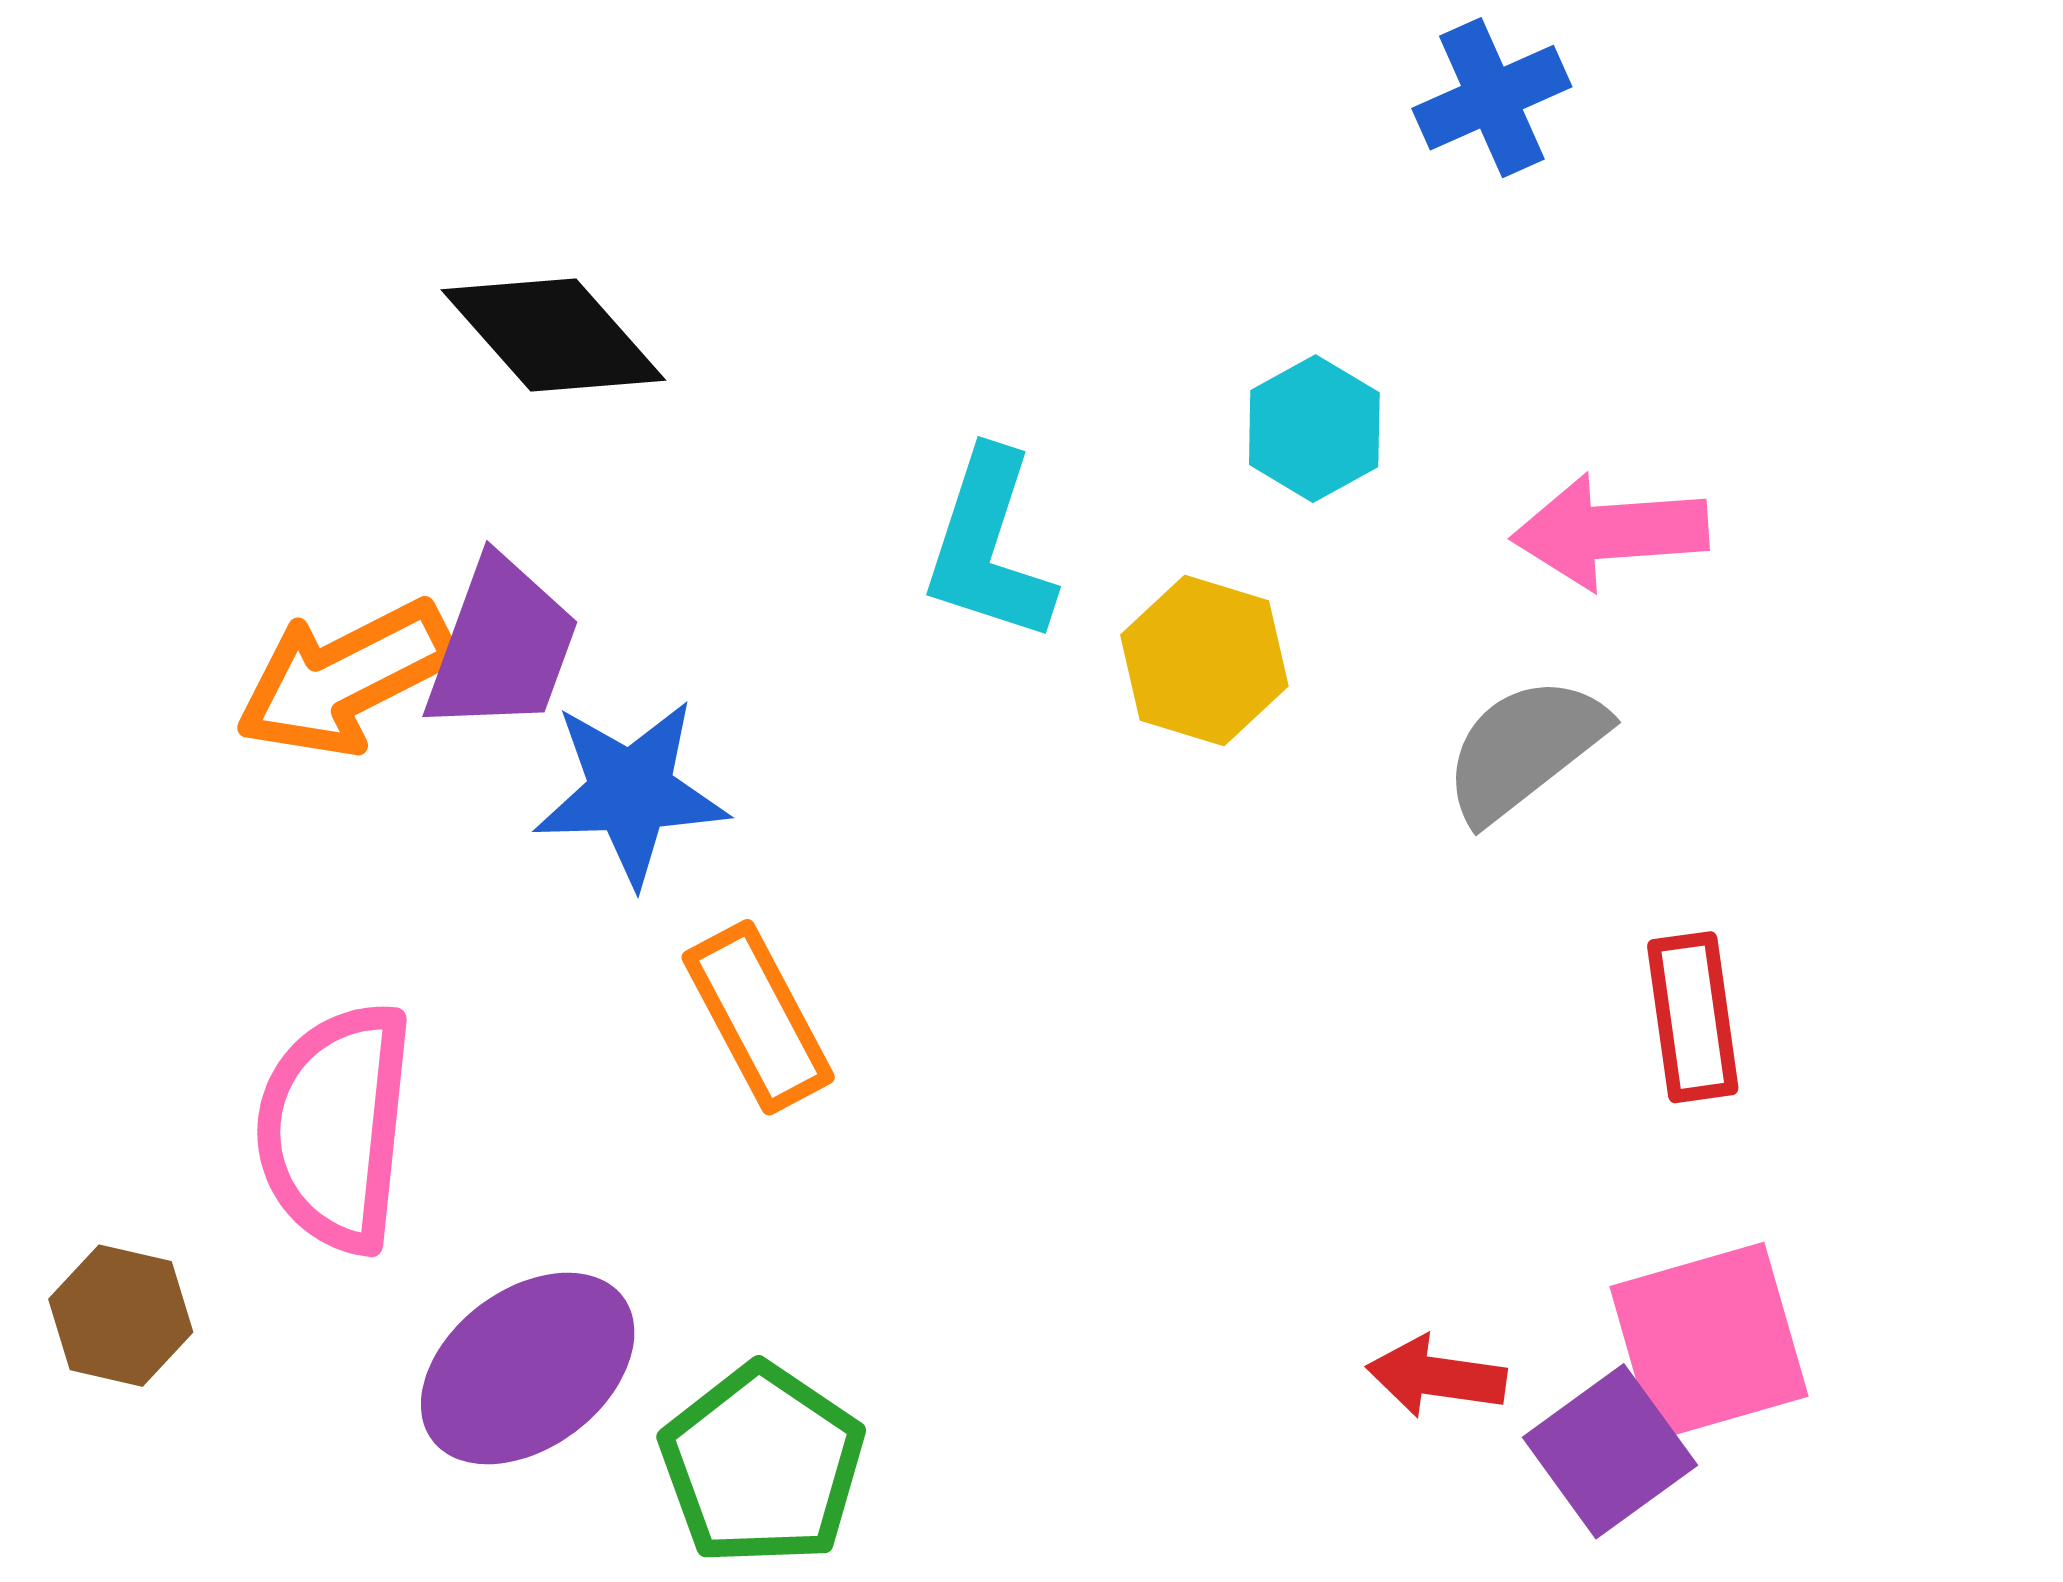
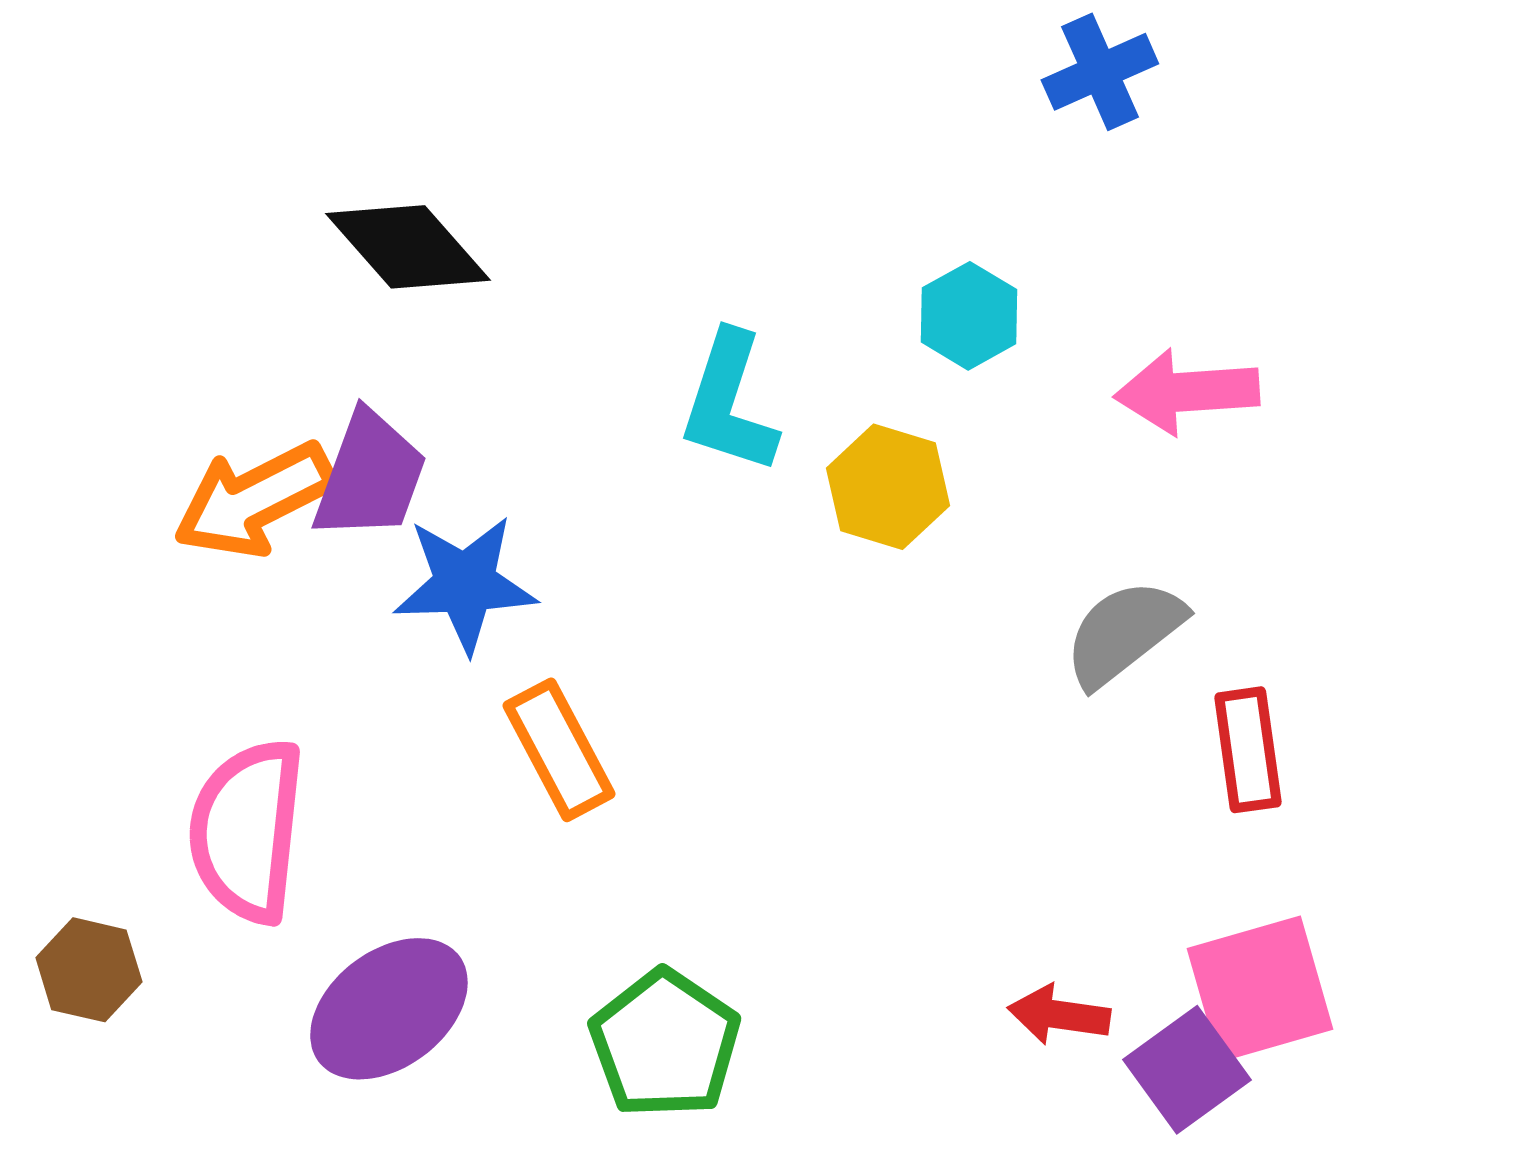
gray semicircle: (1524, 749) -> (1124, 633), moved
green pentagon: (762, 1465) -> (665, 1044), moved

